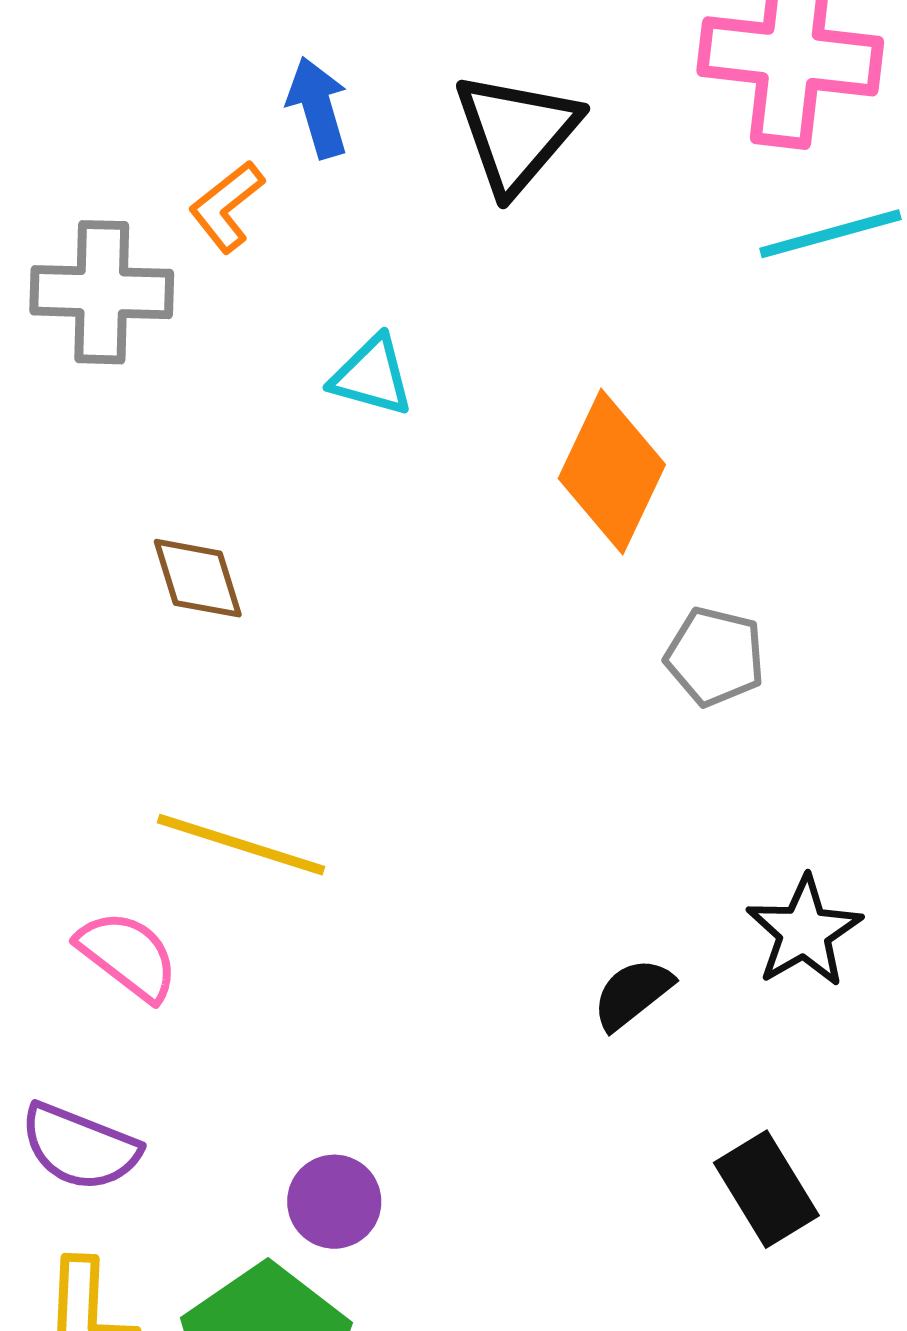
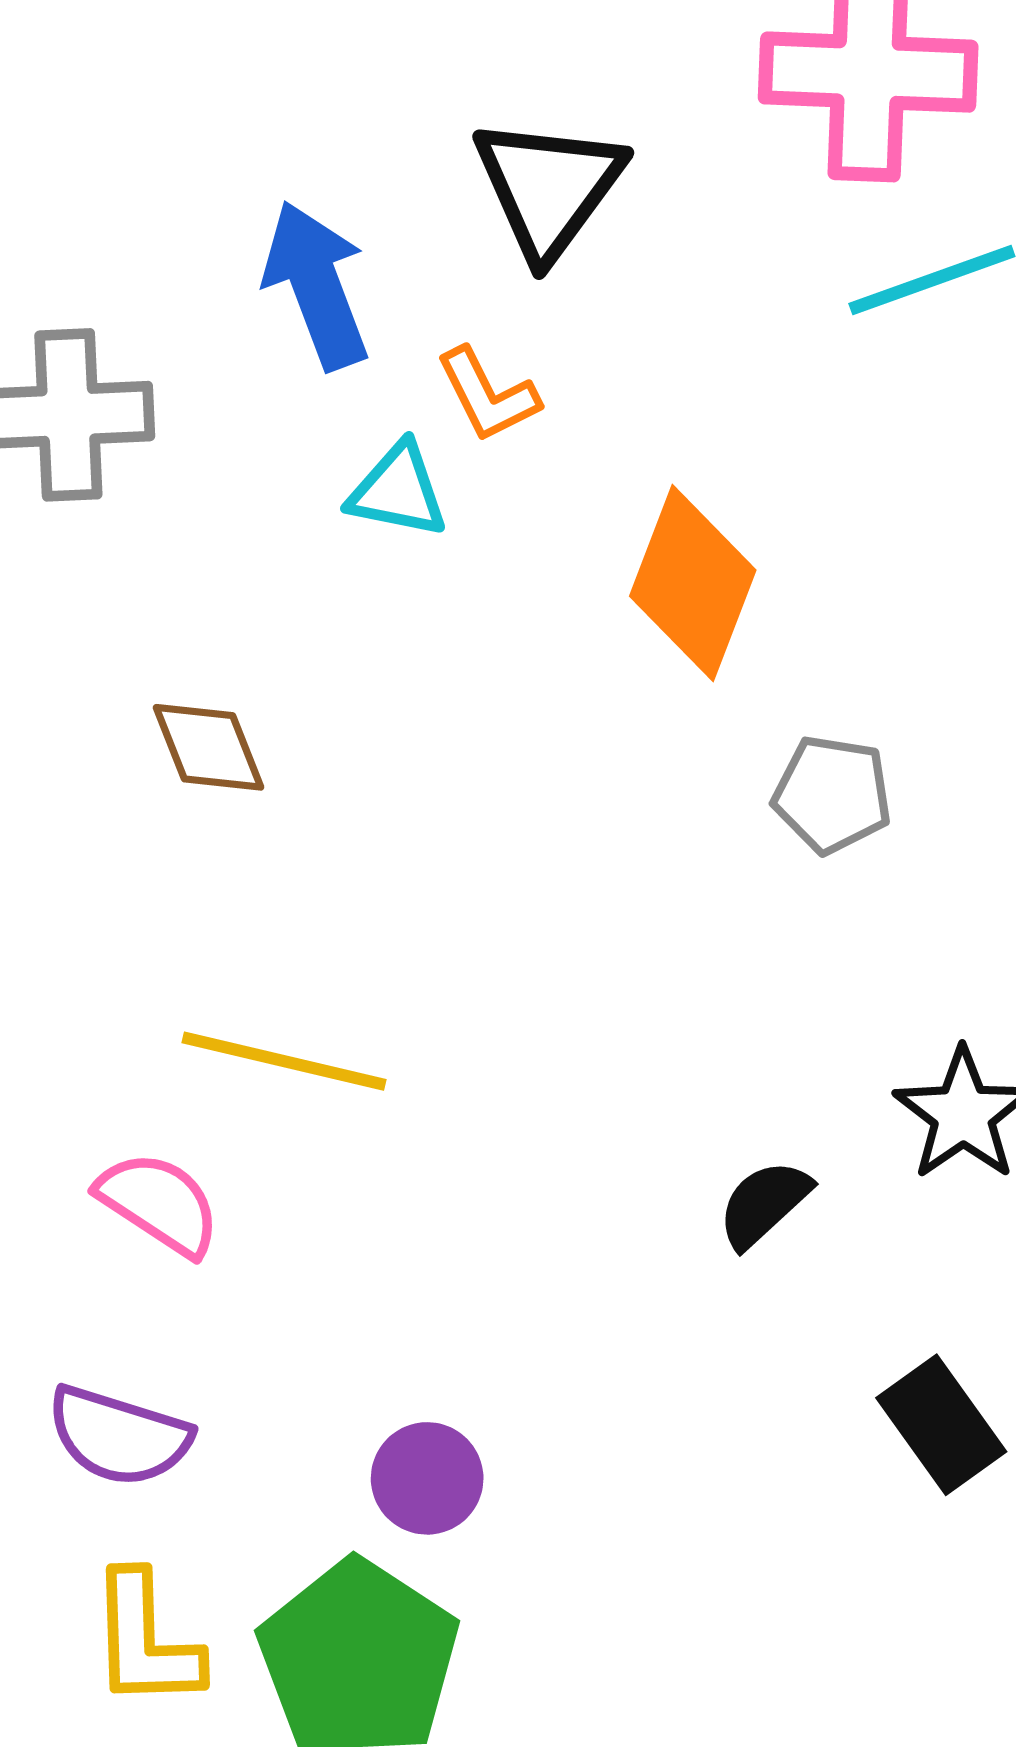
blue arrow: (318, 107) -> (316, 285), moved, size x1.4
orange L-shape: (227, 206) -> (488, 395), moved, turned -74

